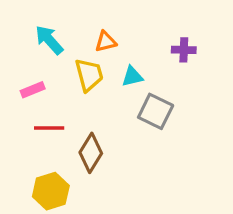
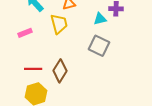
cyan triangle: (132, 76) -> (100, 19), moved
red line: (49, 128) -> (33, 69), moved

